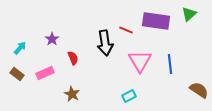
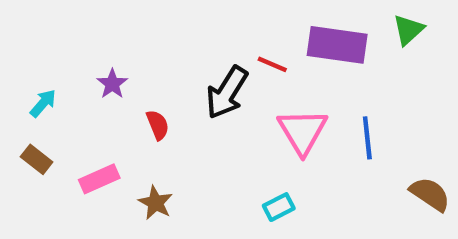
black arrow: (105, 43) -> (227, 92), turned 40
pink rectangle: (45, 73) -> (99, 179), moved

